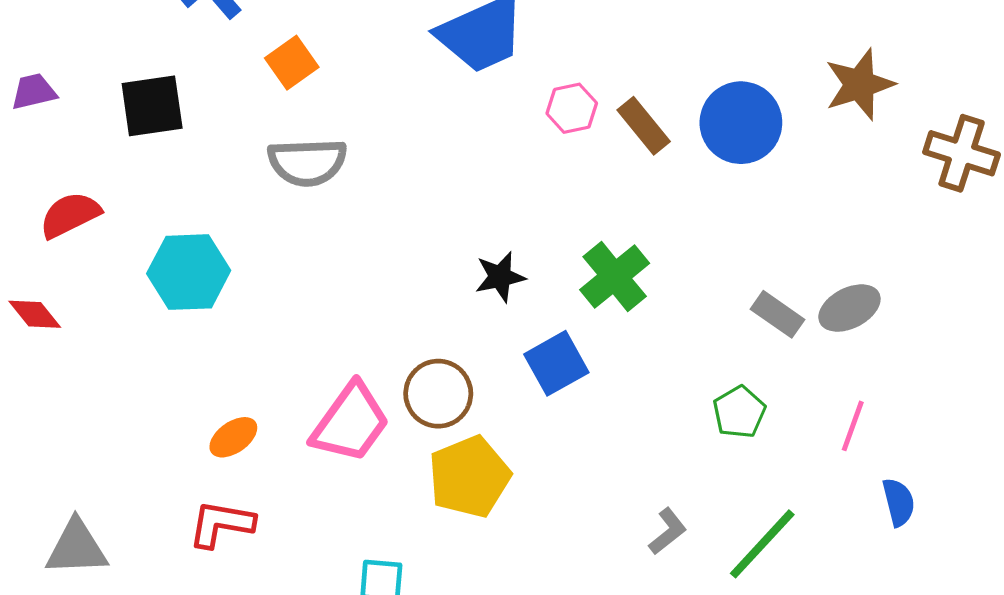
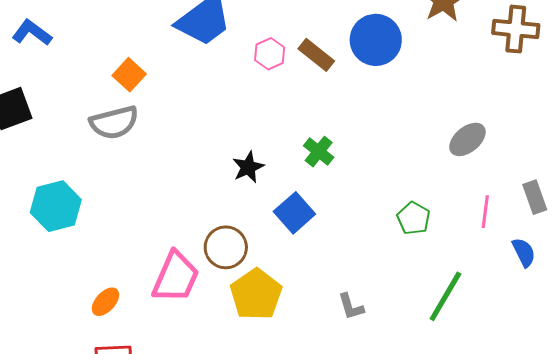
orange square: (292, 63) -> (129, 75), moved
green cross: (615, 277) -> (319, 152), size x0.7
gray rectangle: (777, 314) -> (535, 197), moved, turned 48
gray L-shape: (668, 531) -> (351, 307), moved, turned 124

